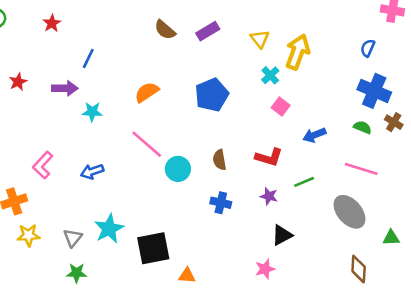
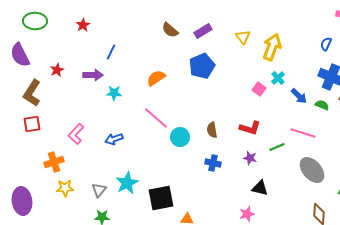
cyan cross: (270, 75) -> (278, 78), moved
blue pentagon: (212, 95) -> (202, 66), moved
blue arrow: (314, 135) -> (299, 96), moved, turned -114
pink line: (361, 169) -> (303, 133), moved
black triangle: (282, 235) -> (260, 188), turned 42

